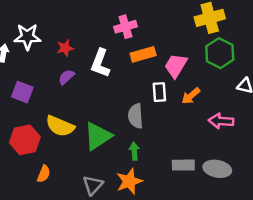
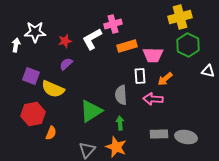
white L-shape: (100, 63) -> (92, 39), moved, turned 40
pink trapezoid: (176, 66) -> (153, 55), turned -120
pink arrow: (221, 121) -> (153, 99), moved
yellow semicircle: (60, 126) -> (53, 89), moved
orange semicircle: (44, 174) -> (51, 133), moved
orange star: (129, 181) -> (116, 147), turned -30

